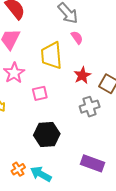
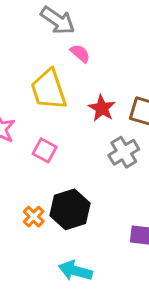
pink square: (40, 93) -> (45, 150), turned -35
orange cross: (18, 169) -> (34, 217), moved

